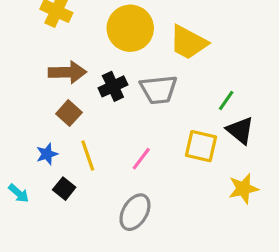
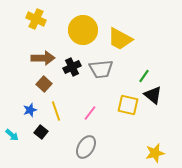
yellow star: (243, 189) -> (155, 153), moved

